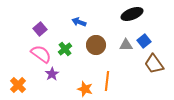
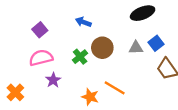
green cross: (65, 49) -> (80, 57), moved
pink semicircle: (41, 54) -> (41, 58), turned -50
orange line: (107, 81) -> (115, 88), turned -66

